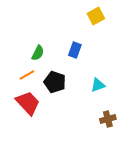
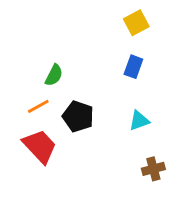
blue rectangle: (75, 50) -> (133, 67), moved

